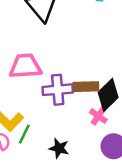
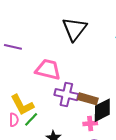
pink cross: (98, 116) -> (90, 124), turned 32

